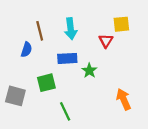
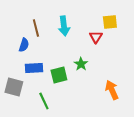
blue rectangle: (67, 58) -> (34, 68), moved
green square: (46, 83) -> (59, 75), moved
green line: (65, 111) -> (44, 101), moved

